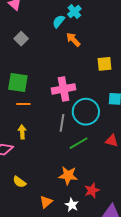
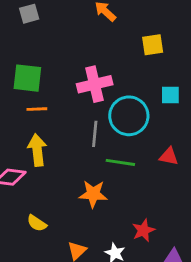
gray square: (21, 39) -> (29, 14), turned 32
yellow arrow: (22, 132) -> (37, 150), size x1.5
green line: (78, 143) -> (120, 162), turned 42
orange star: (68, 176) -> (93, 194), moved

